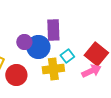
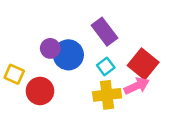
purple rectangle: (53, 30) -> (104, 32), moved, turned -35
yellow cross: (53, 69) -> (107, 95), moved

